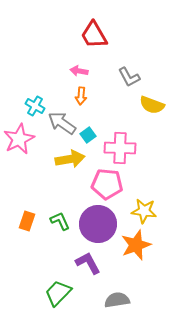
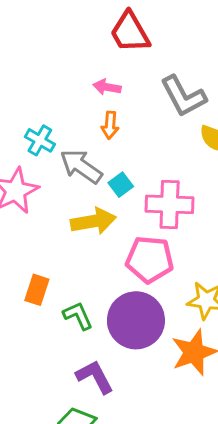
gray L-shape: (129, 77) -> (183, 96), size x1.4
orange rectangle: (27, 221) -> (37, 290), moved
purple L-shape: (88, 263) -> (95, 377), moved

